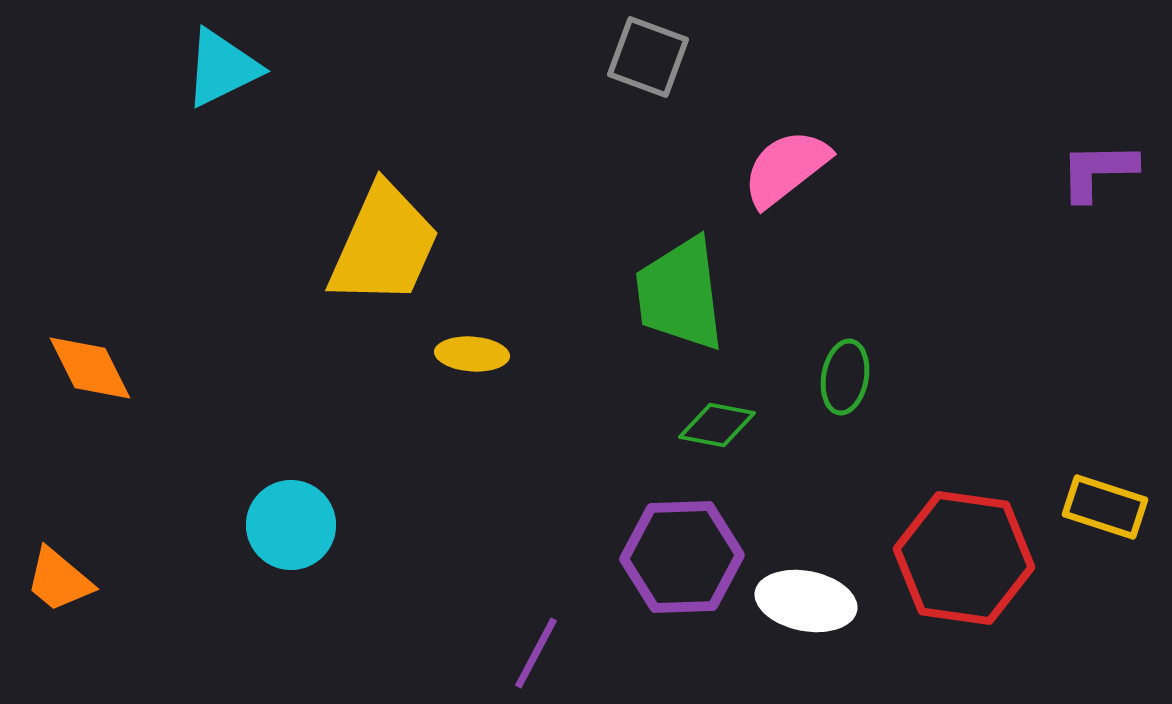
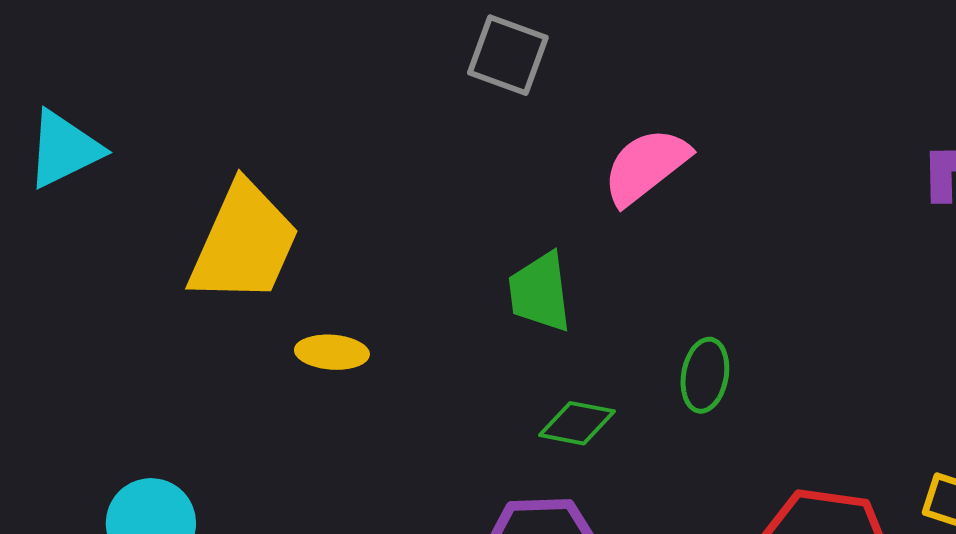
cyan triangle: (222, 68) -> (64, 149), moved
green trapezoid: (680, 294) -> (540, 292), size x0.7

